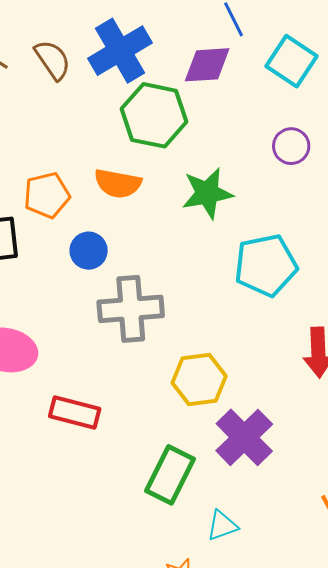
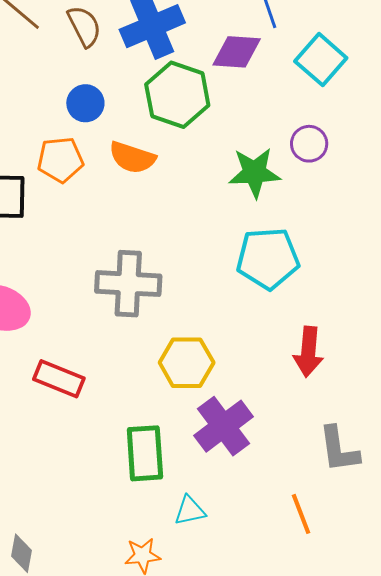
green star: (207, 193) -> (255, 173), moved
blue circle: (89, 251) -> (85, 103), moved
green rectangle: (170, 475) -> (145, 453), turned -38

